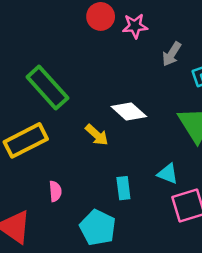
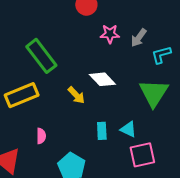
pink star: (135, 26) -> (110, 34), moved
cyan rectangle: (123, 188) -> (102, 131), moved

